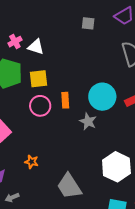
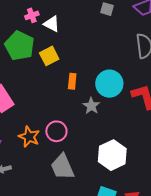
yellow square: (39, 79) -> (49, 56), turned -30
pink circle: (40, 106) -> (56, 131), moved
orange star: (32, 162) -> (29, 137), size x1.5

